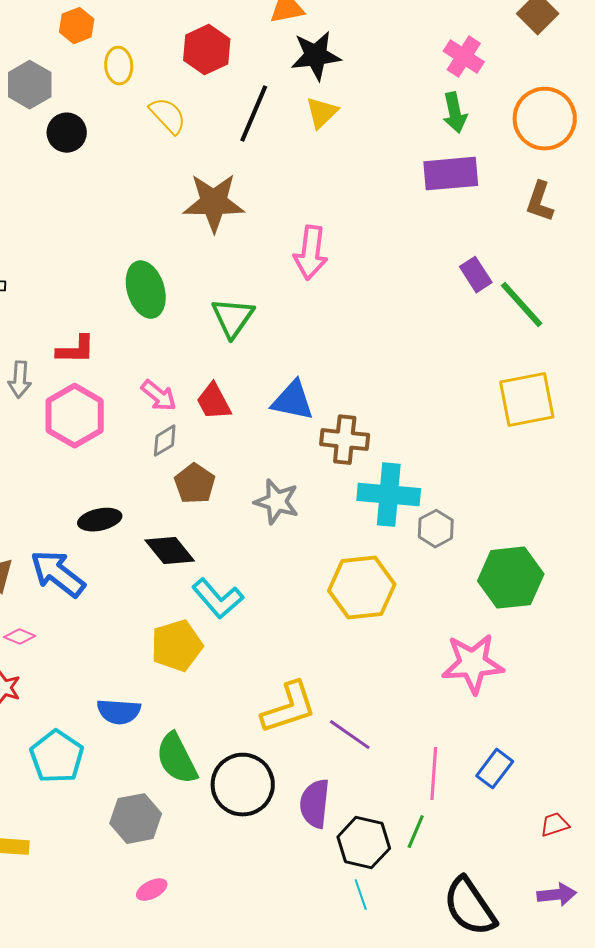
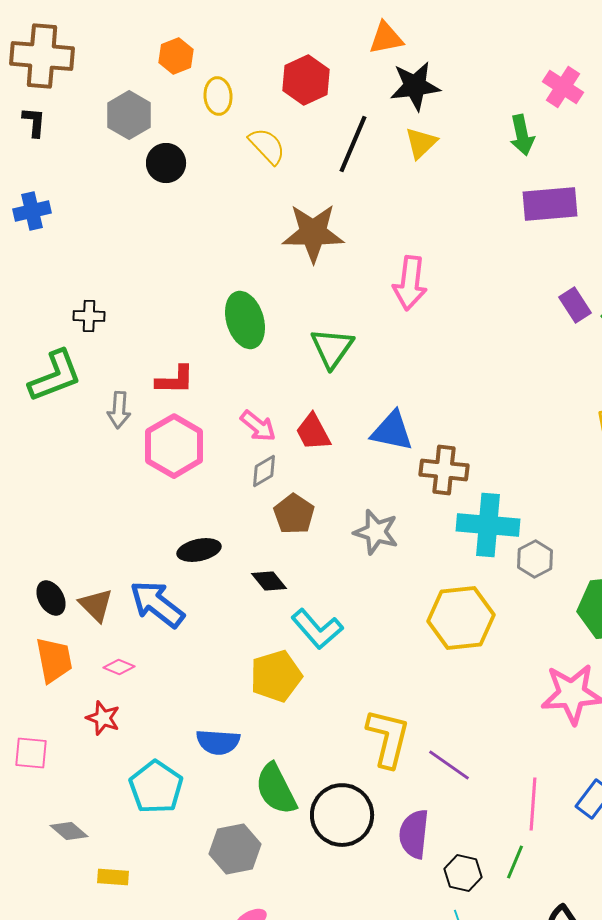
green arrow: (455, 113) -> (522, 135), moved
black diamond: (170, 551) -> (269, 581), size x0.7
yellow L-shape: (289, 708) -> (388, 738), turned -58
black hexagon: (364, 843) -> (463, 873), size x0.7

